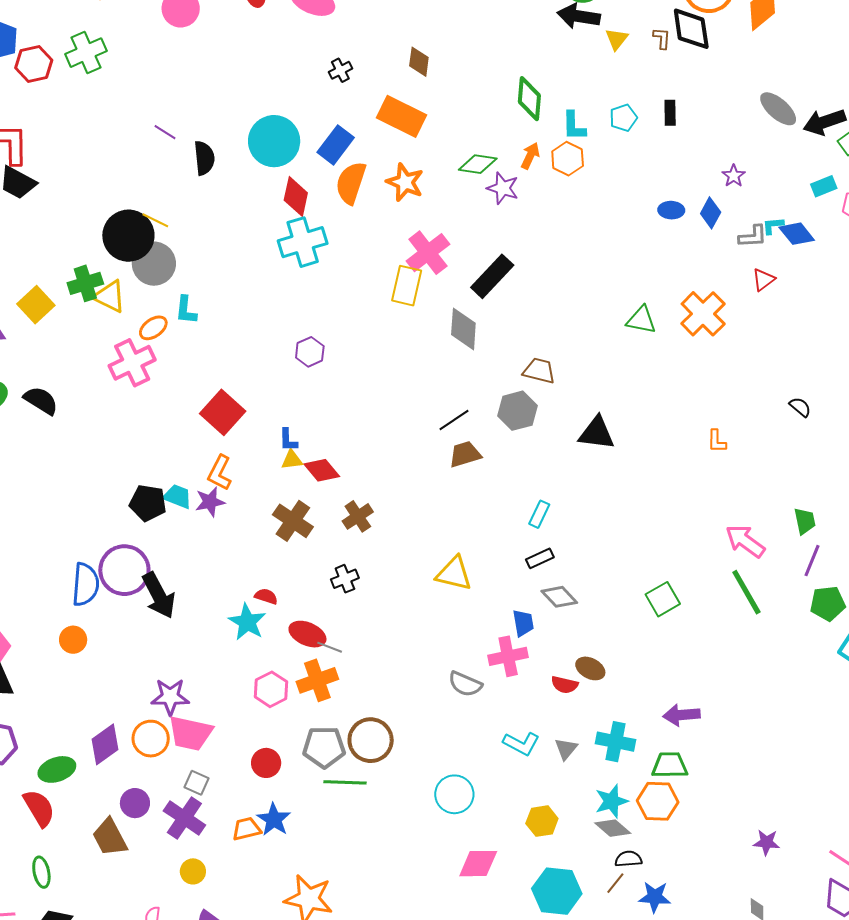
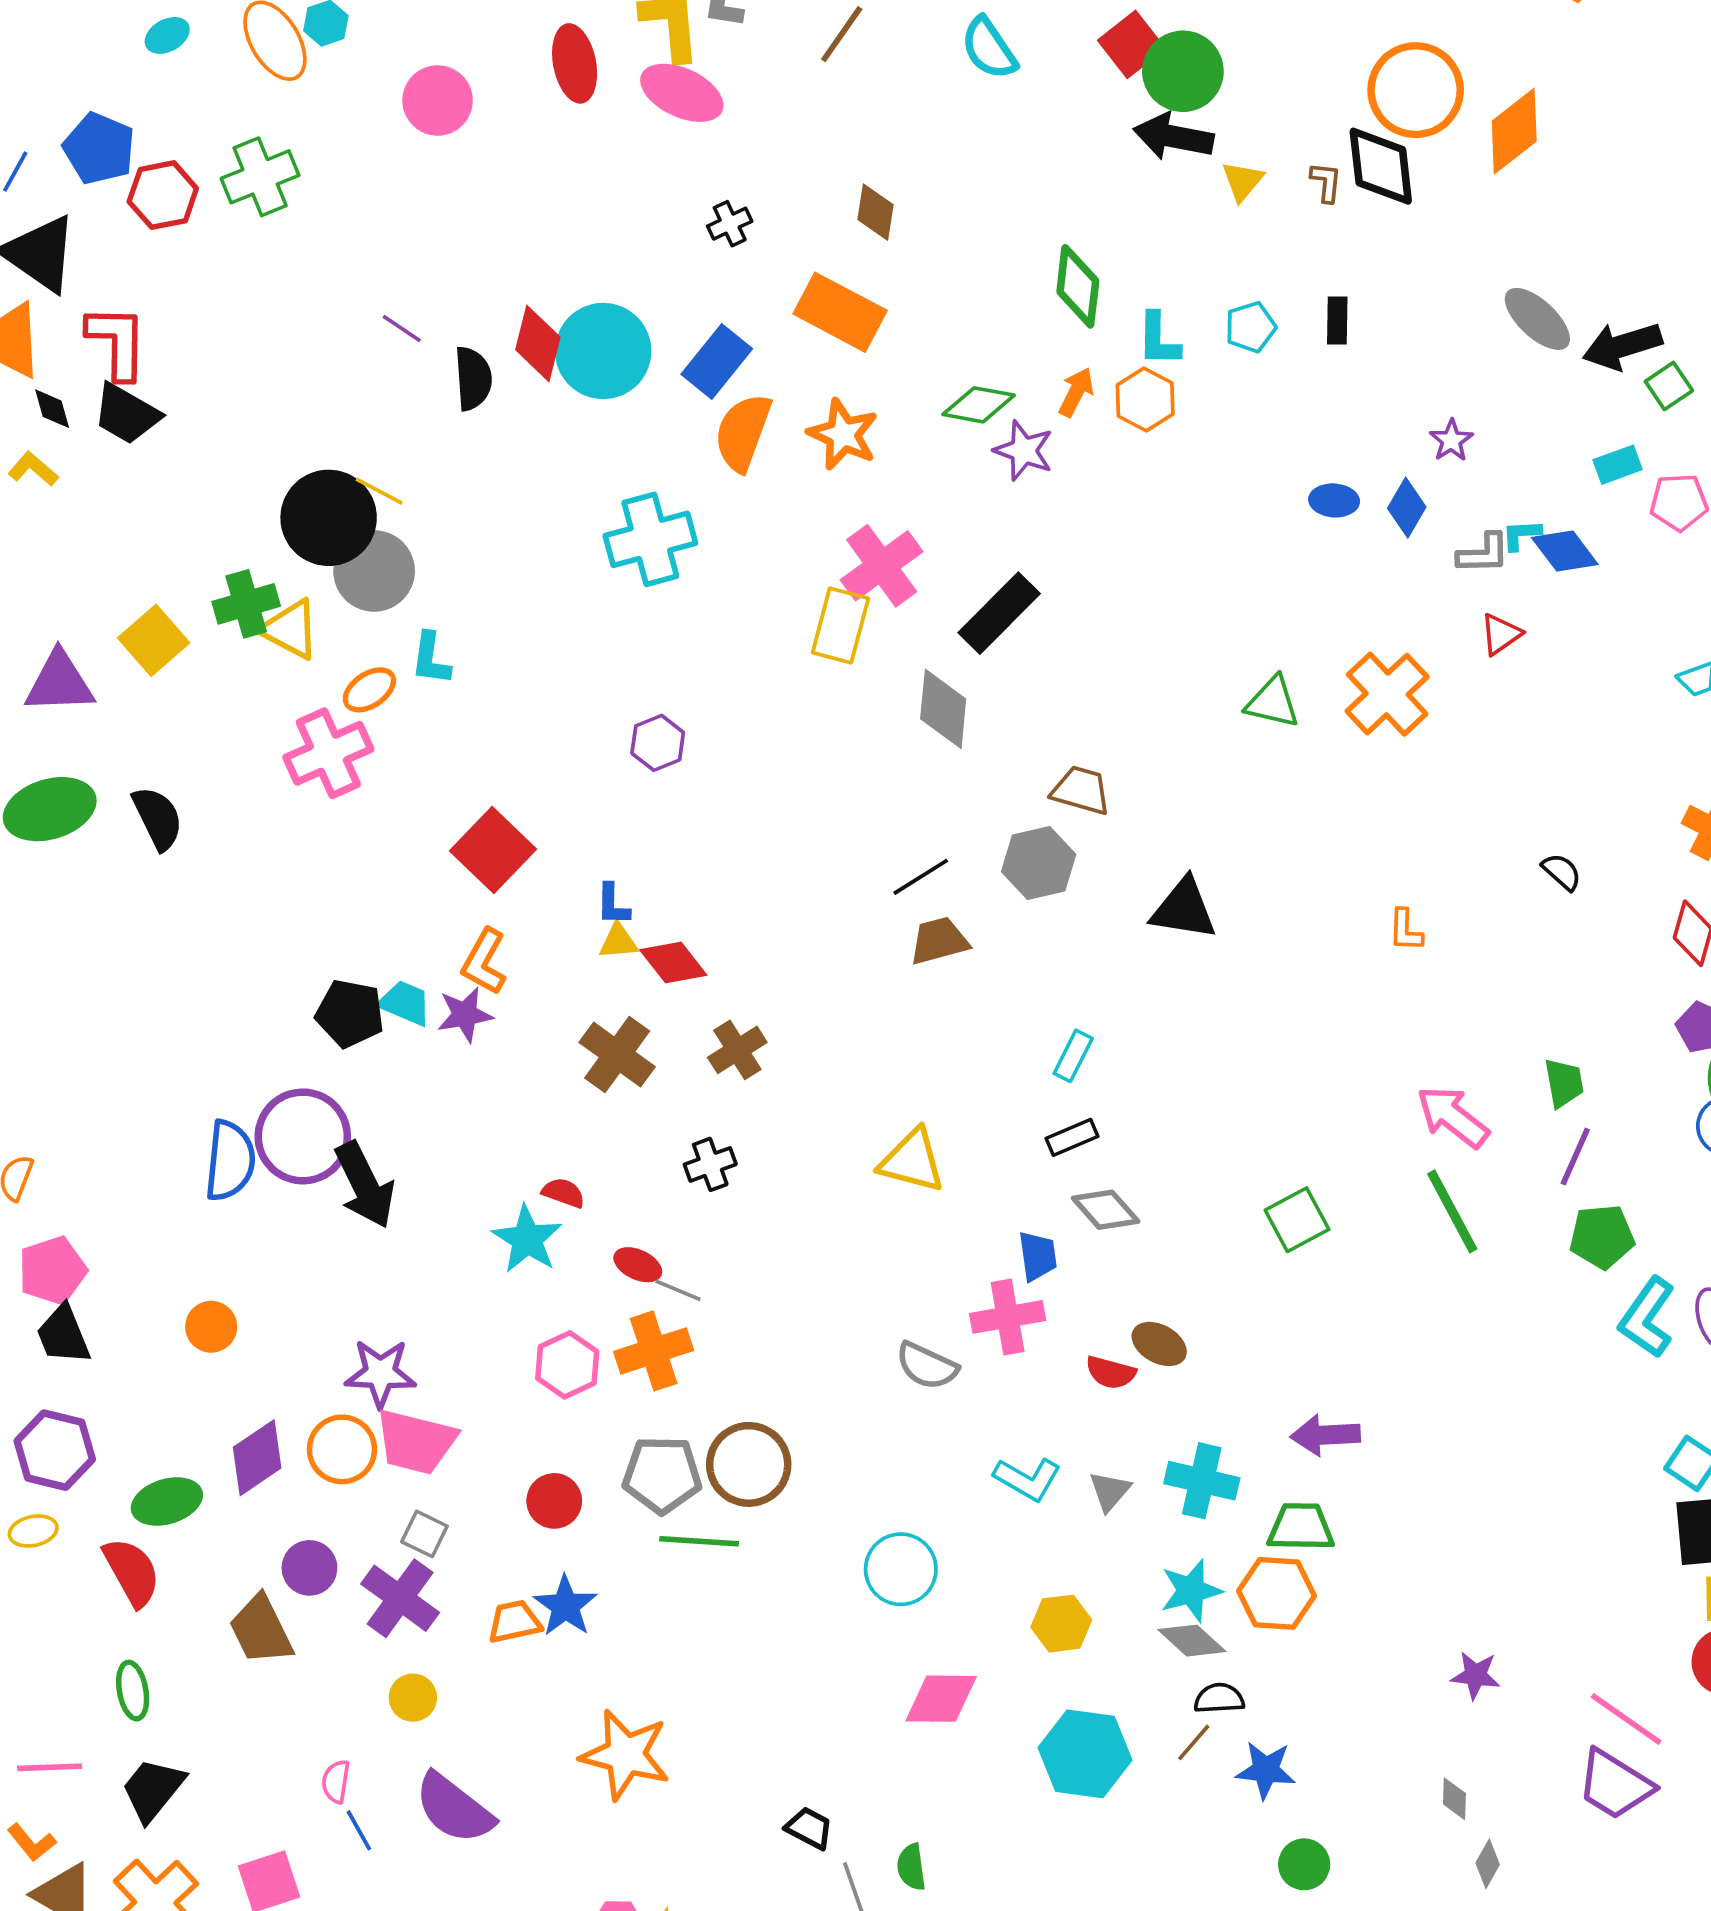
red diamond: (296, 196) -> (538, 343), moved
black semicircle: (41, 401) -> (158, 818), turned 30
red ellipse: (307, 634) -> (638, 1265), size x0.7
orange circle: (73, 640) -> (211, 1327), moved

